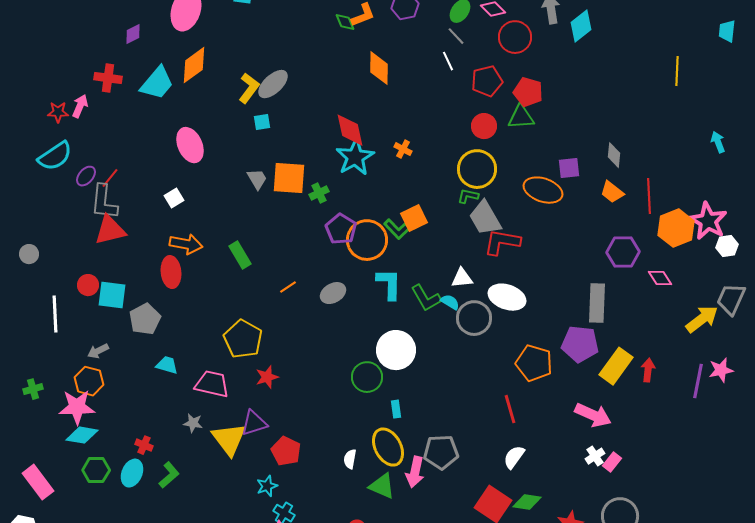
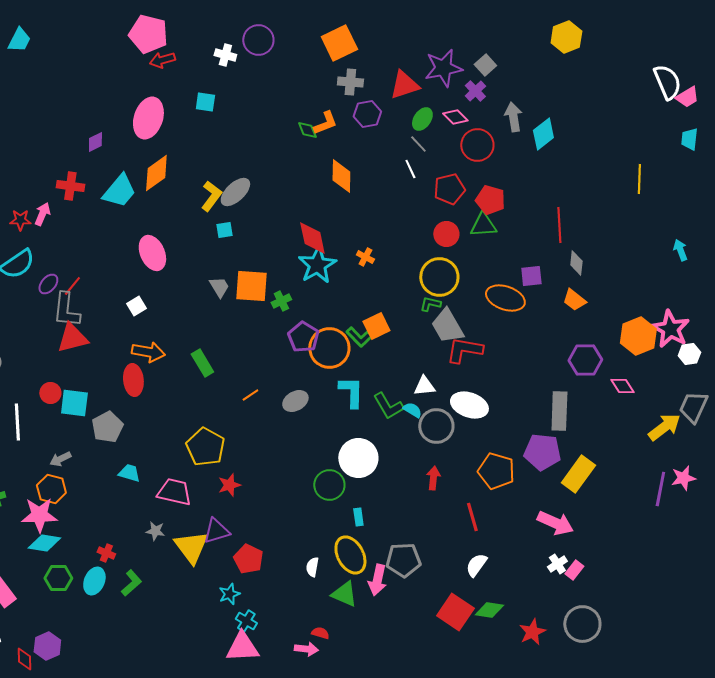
red line: (649, 196) -> (559, 225), moved
red arrow: (648, 370) -> (433, 478), moved

